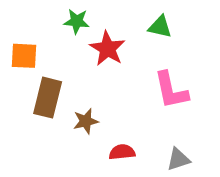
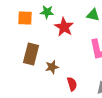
orange square: (24, 56) -> (25, 18), moved
red semicircle: (122, 152) -> (72, 84), turned 80

